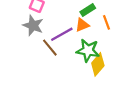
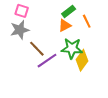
gray star: (33, 25) -> (20, 30), turned -30
purple line: (62, 34) -> (47, 61), moved

